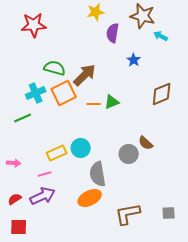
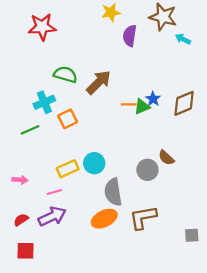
blue star: (134, 60) -> (153, 99), moved
orange square: (64, 93) -> (68, 119), moved, size x0.7
green triangle: (112, 102) -> (142, 107), moved
orange line: (94, 104) -> (129, 104), moved
brown L-shape: (128, 214) -> (143, 218), moved

